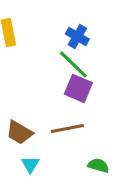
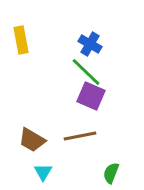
green semicircle: (98, 165) -> (111, 173), turned -85

